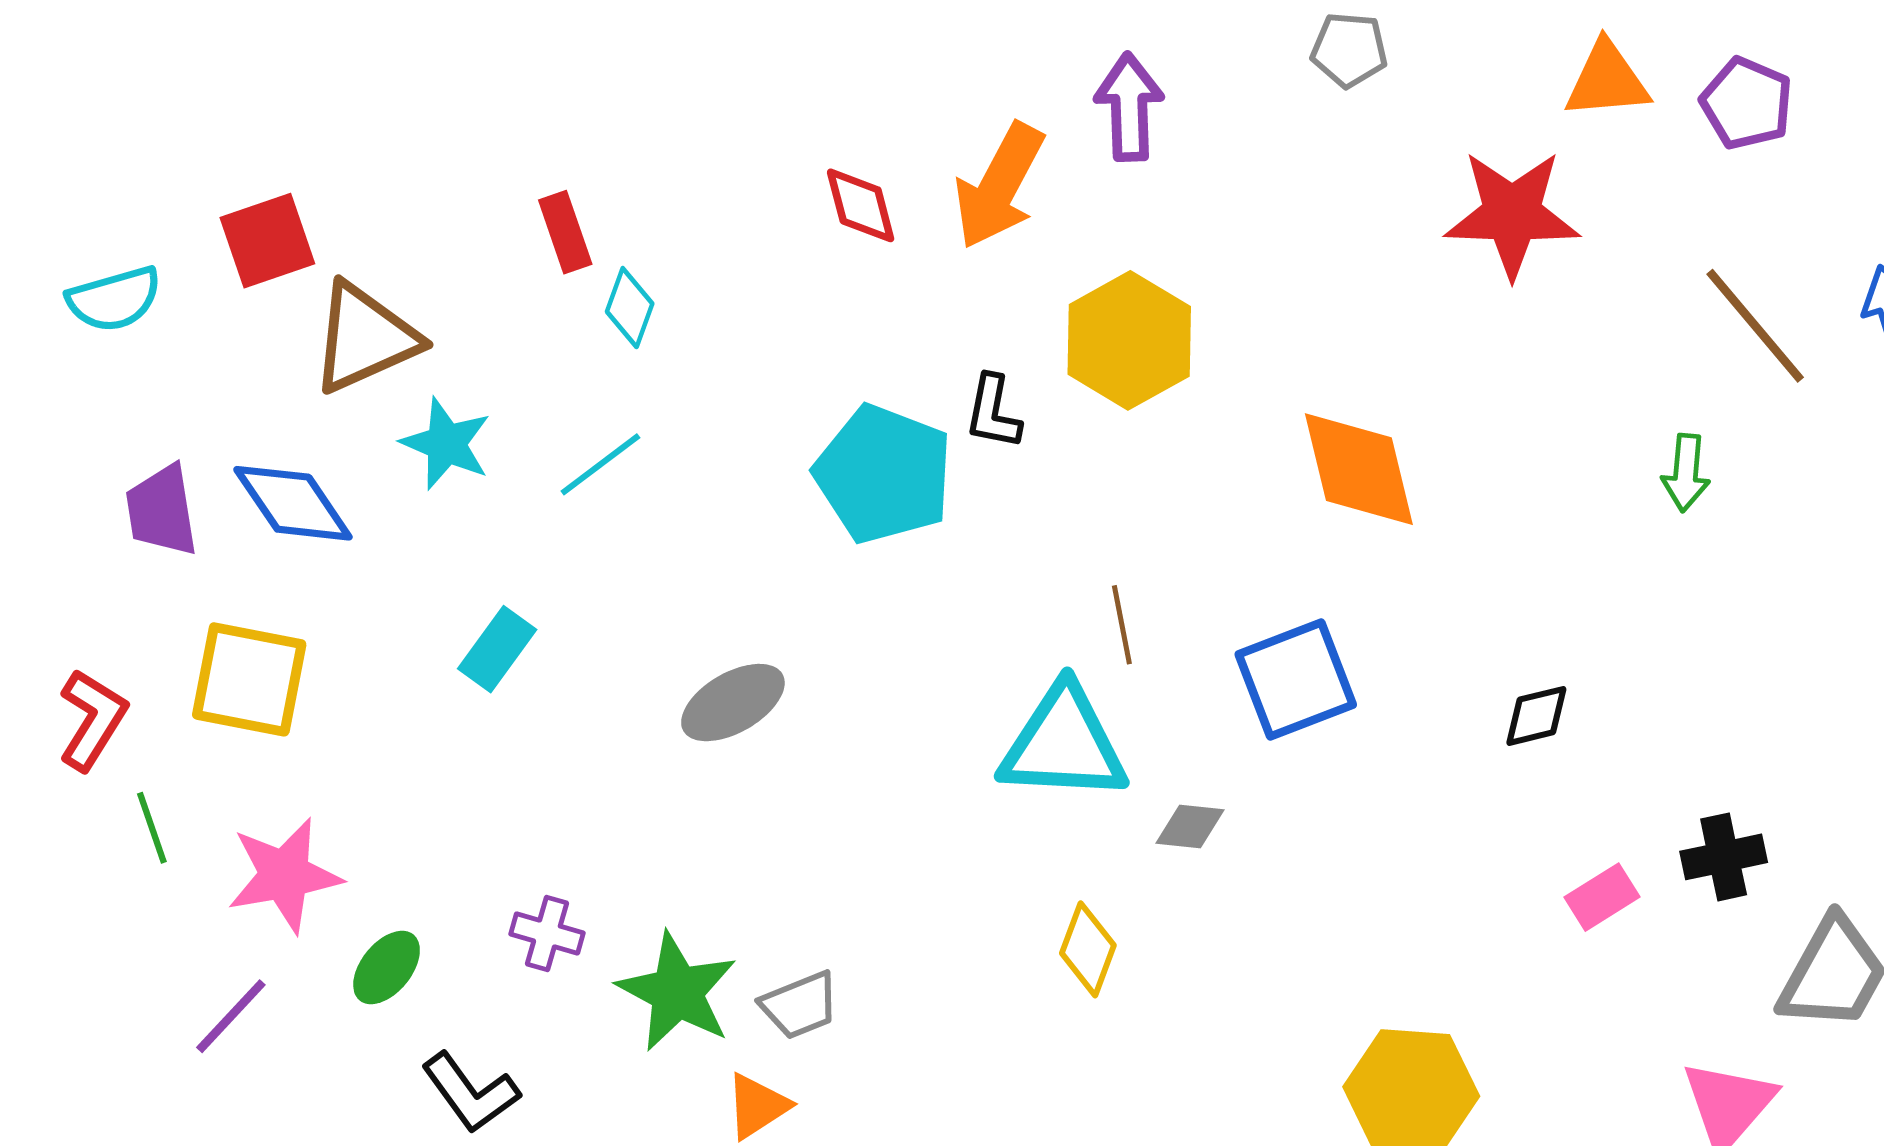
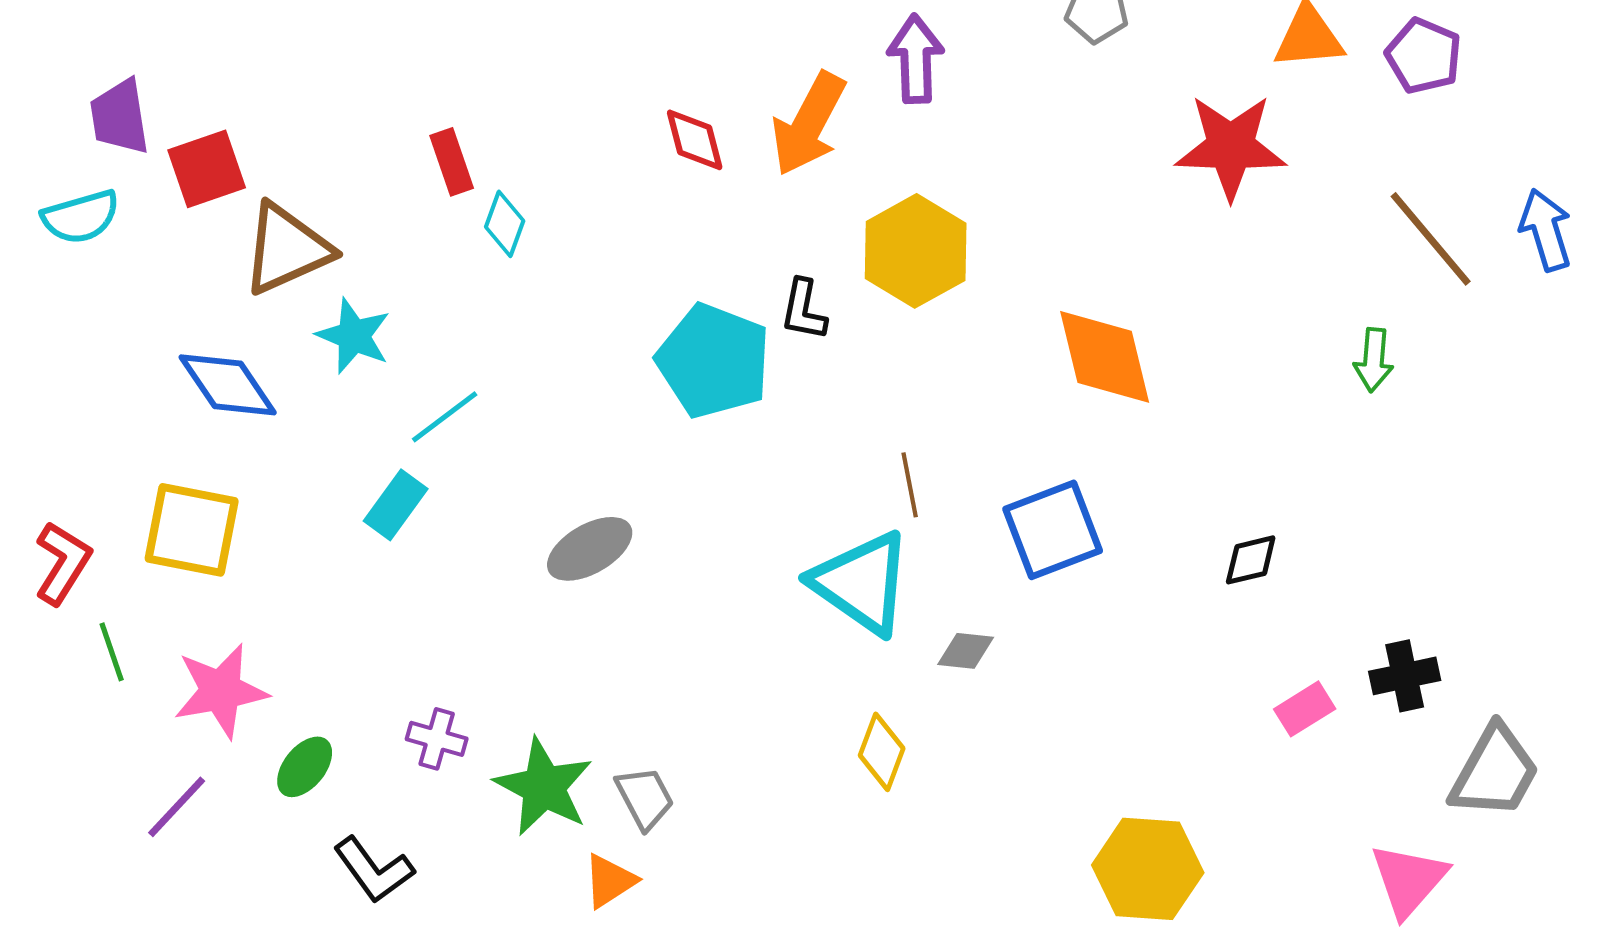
cyan line: (600, 464) -> (445, 417), moved
purple trapezoid: (162, 511) -> (120, 117), moved
cyan triangle: (1064, 744) -> (862, 583), turned 32
gray trapezoid: (800, 1005) -> (645, 798), turned -96

